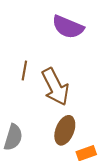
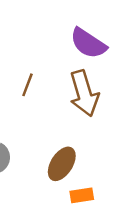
brown arrow: (55, 87) -> (84, 93), moved

